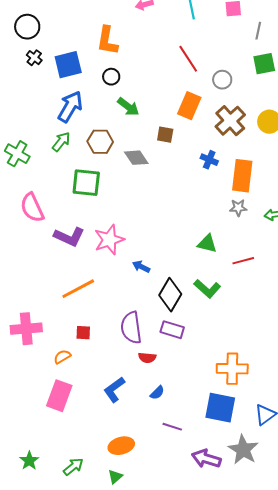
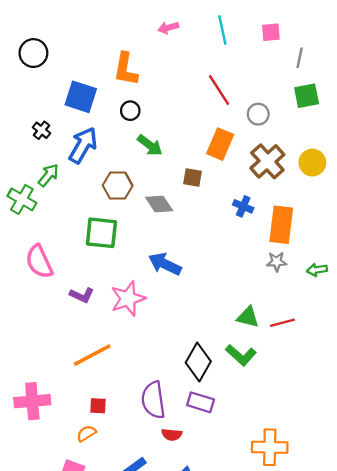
black cross: (34, 58) -> (41, 130), moved
blue square: (68, 65) -> (81, 97), turned 32
green arrow: (61, 142) -> (48, 175), moved
purple L-shape: (69, 237) -> (82, 295), size x0.7
green triangle: (207, 244) -> (248, 317), moved
blue arrow: (141, 267) -> (165, 264), moved, size x1.6
orange semicircle: (62, 357) -> (86, 433), moved

